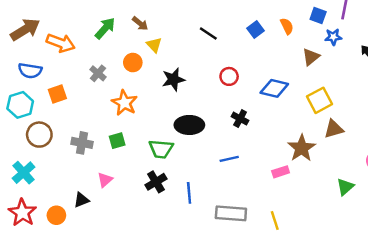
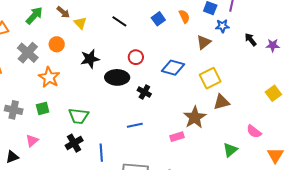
yellow triangle: (154, 45) -> (80, 23), moved
gray cross: (98, 73) -> (28, 53), size x1.5
black ellipse: (189, 125) -> (117, 77), moved

